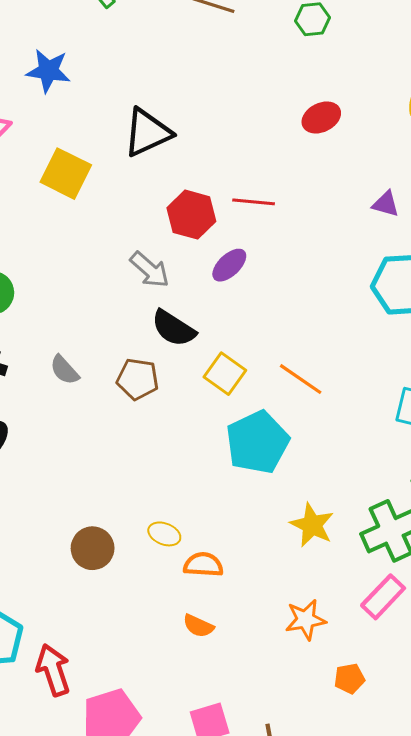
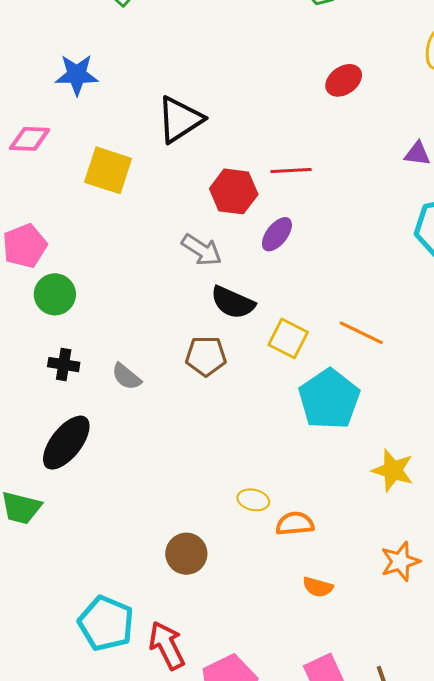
gray semicircle: (65, 370) -> (126, 377), moved
brown circle: (93, 548) -> (186, 554), moved
orange semicircle: (198, 626) -> (318, 587), moved

